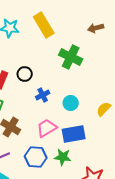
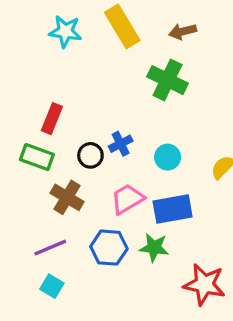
brown arrow: (96, 28) -> (183, 31), moved
black circle: (25, 74) -> (90, 155), moved

